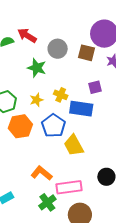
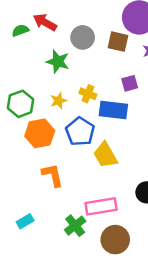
orange L-shape: (42, 173) -> (53, 175), moved, turned 40

